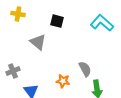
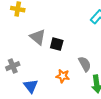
black square: (57, 21) -> (57, 44), moved

